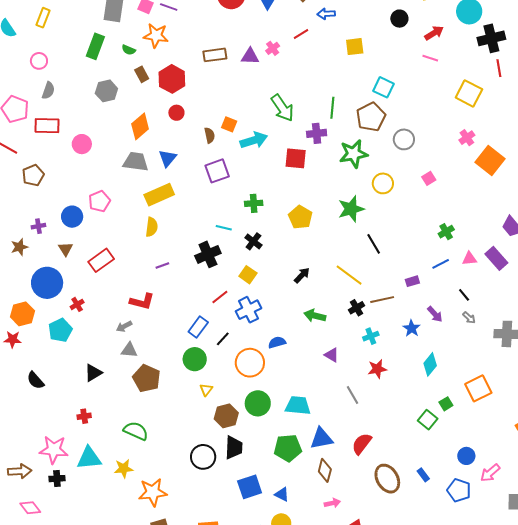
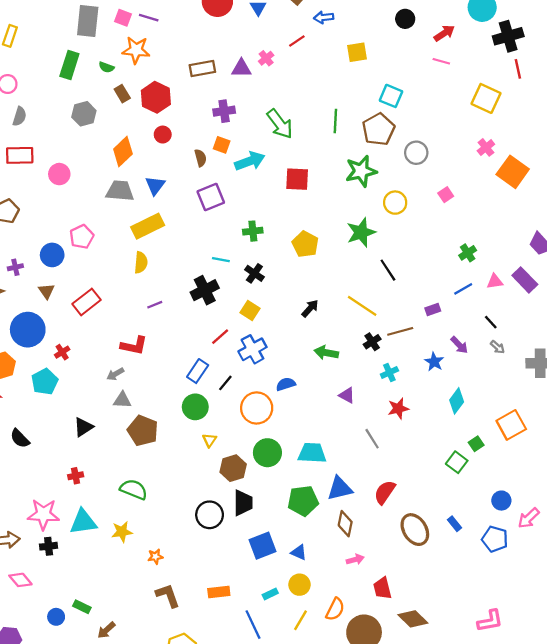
purple cross: (317, 133) -> (224, 111), moved
orange star: (153, 492) -> (155, 557), size x0.5

